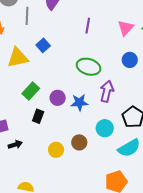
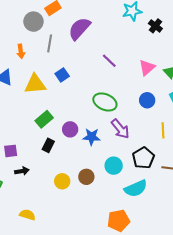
purple line: (88, 26) -> (109, 61), turned -63
purple arrow: (107, 91) -> (120, 129), turned 120

